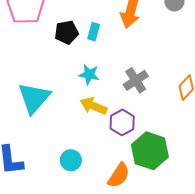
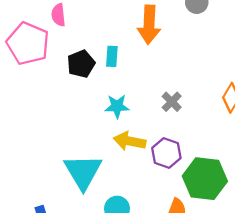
gray cross: (136, 80) -> (172, 102), size x0.7
cyan triangle: (34, 98) -> (83, 172), moved

